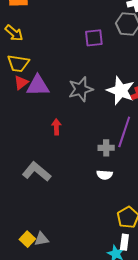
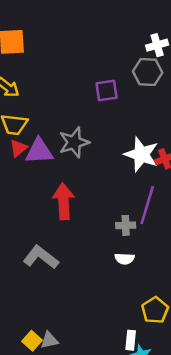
gray star: (81, 89) -> (74, 142), moved
red arrow: (56, 127) -> (64, 201), size x1.8
white rectangle: (124, 242) -> (131, 340), moved

